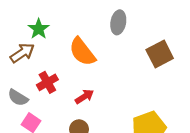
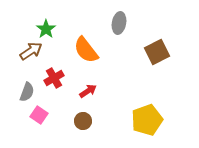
gray semicircle: (18, 98) -> (27, 92), turned -102

